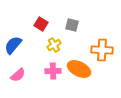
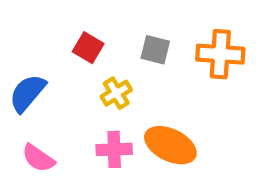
orange cross: (102, 50) -> (220, 54), moved
pink semicircle: (18, 75) -> (38, 158), turned 77

